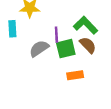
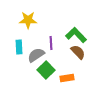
cyan rectangle: (12, 29) -> (19, 47), moved
green square: (66, 49) -> (46, 70), moved, turned -30

